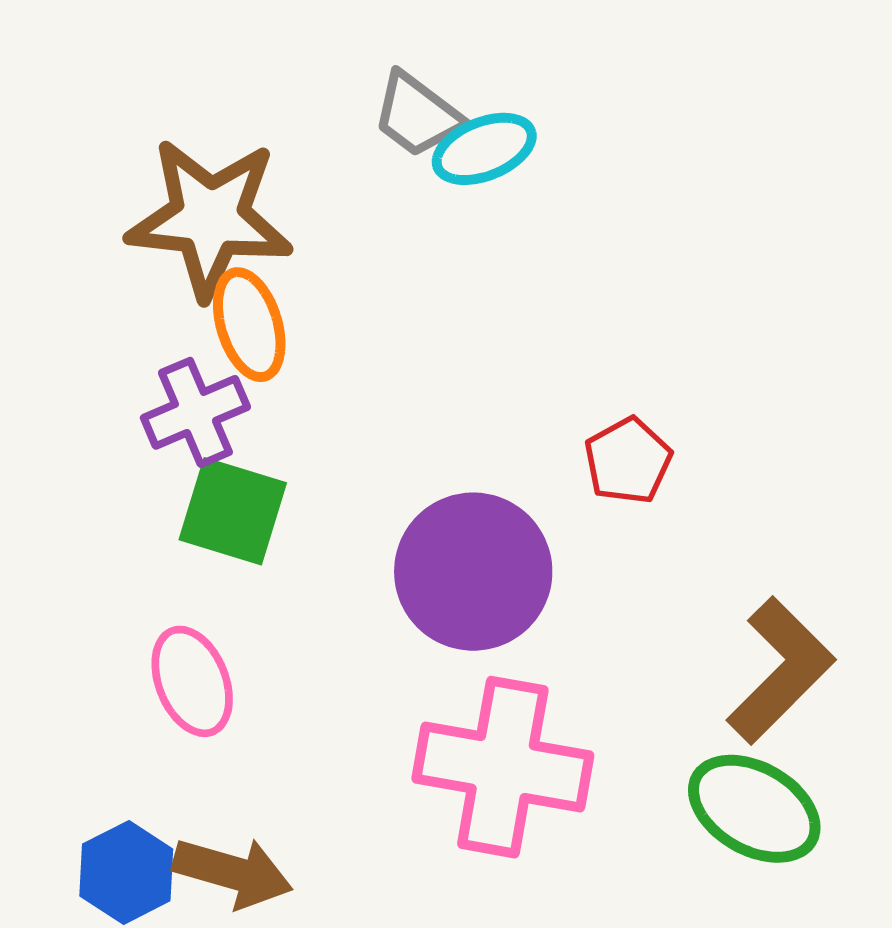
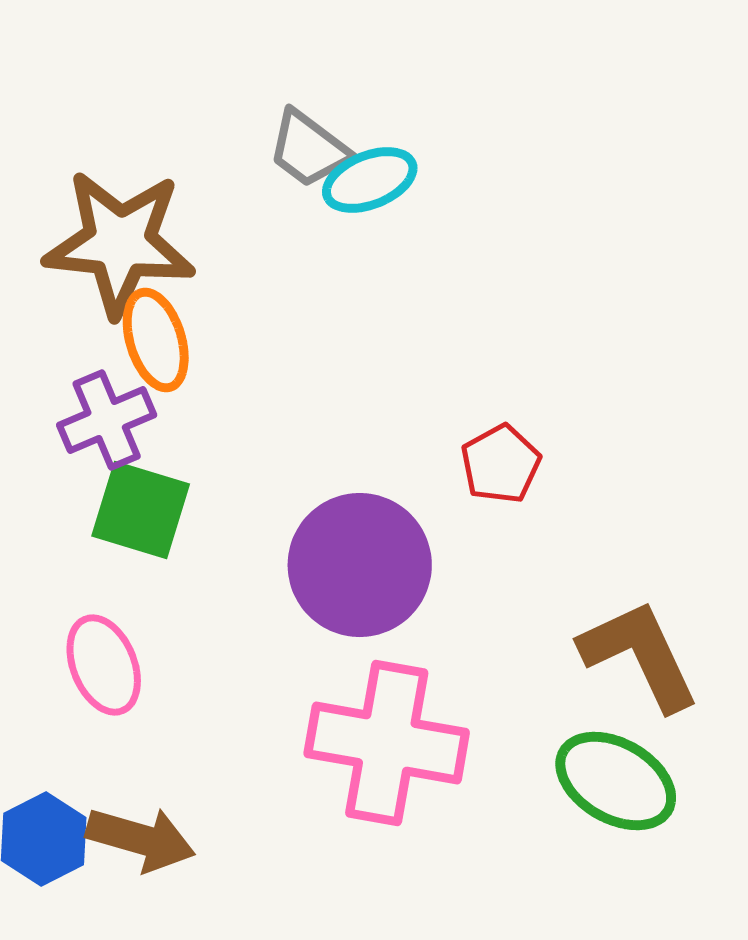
brown L-shape: (781, 670) -> (640, 655), turned -70

